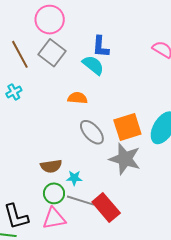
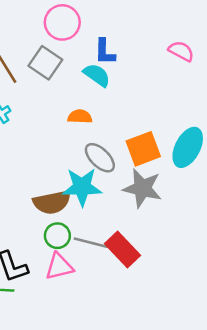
pink circle: (50, 20) -> (62, 22), moved
brown semicircle: (51, 166) -> (52, 202), size x1.4
cyan star: (74, 178) -> (82, 187), moved, size x2.0

